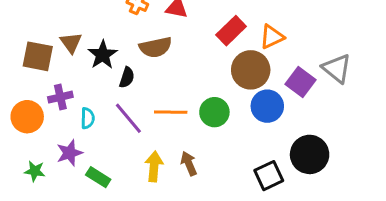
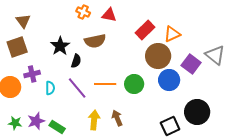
brown triangle: (71, 43) -> (23, 21), moved
brown square: (38, 56) -> (17, 47), turned -30
purple star: (69, 153) -> (36, 121), moved

